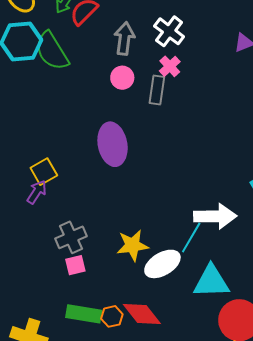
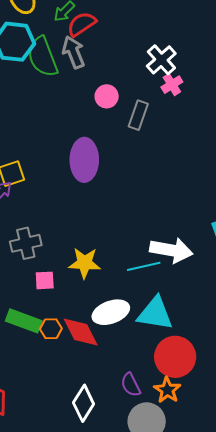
gray arrow: (124, 39) -> (74, 52), moved, turned -40
pink cross: (170, 66) -> (172, 85), moved
cyan line: (191, 237) -> (144, 266), turned 36
white ellipse: (162, 264) -> (111, 312), moved
pink square: (75, 265) -> (45, 280), moved

